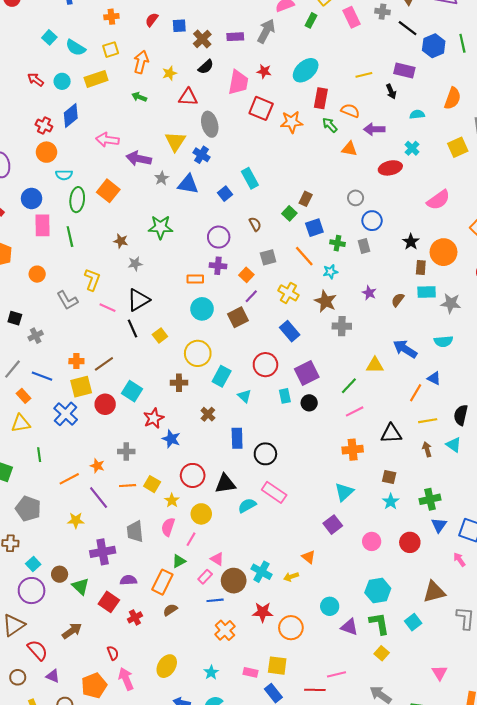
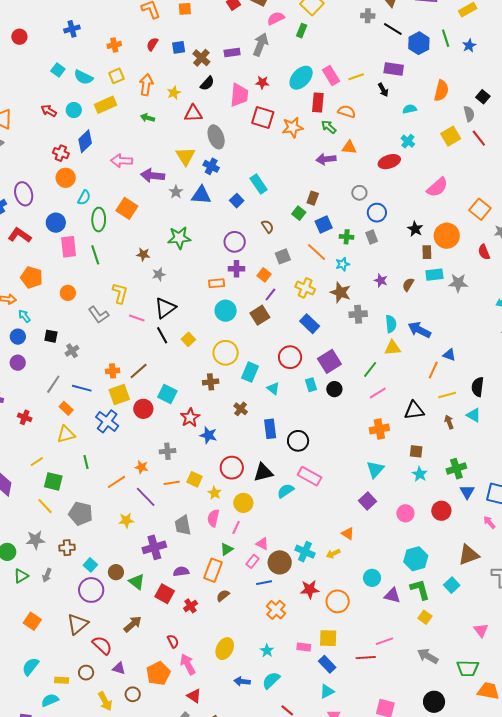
pink rectangle: (352, 17) -> (331, 76), moved
purple arrow: (374, 129) -> (326, 159), moved
cyan semicircle: (64, 175) -> (84, 197), turned -56
cyan semicircle: (443, 341) -> (391, 324), moved, turned -84

